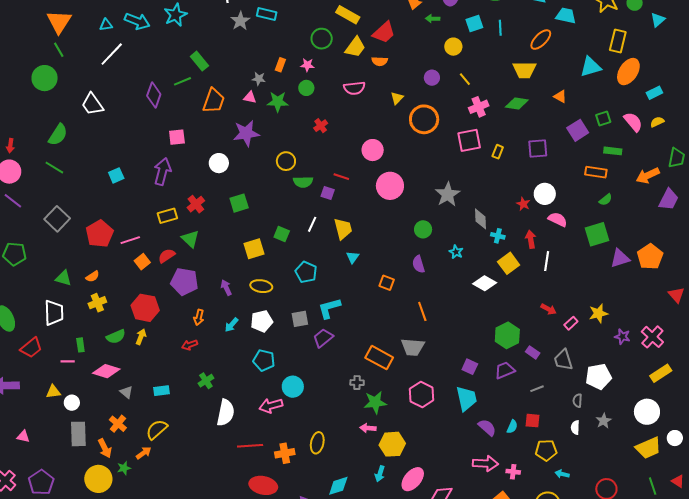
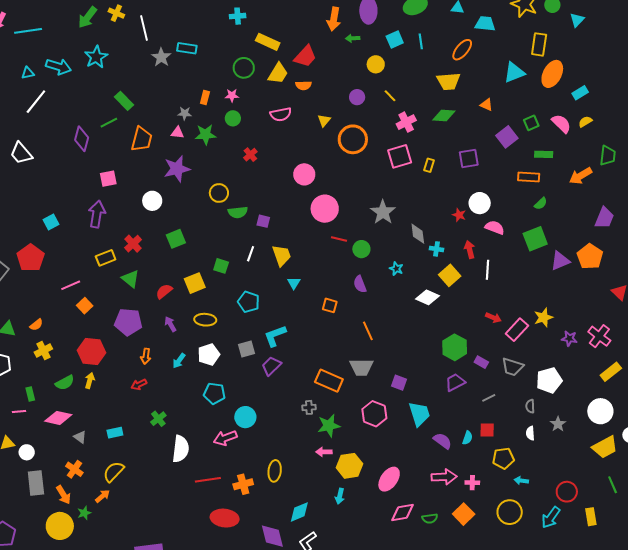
red line: (341, 177) -> (339, 239), moved
purple trapezoid: (669, 199) -> (604, 218), moved
red pentagon: (100, 234) -> (31, 258), moved
red semicircle: (167, 256) -> (164, 291), moved
pink rectangle: (571, 323) -> (517, 330), size x1.6
gray trapezoid: (563, 360) -> (513, 367), turned -50
purple square: (470, 367) -> (399, 383), moved
pink ellipse: (413, 479) -> (389, 479), moved

